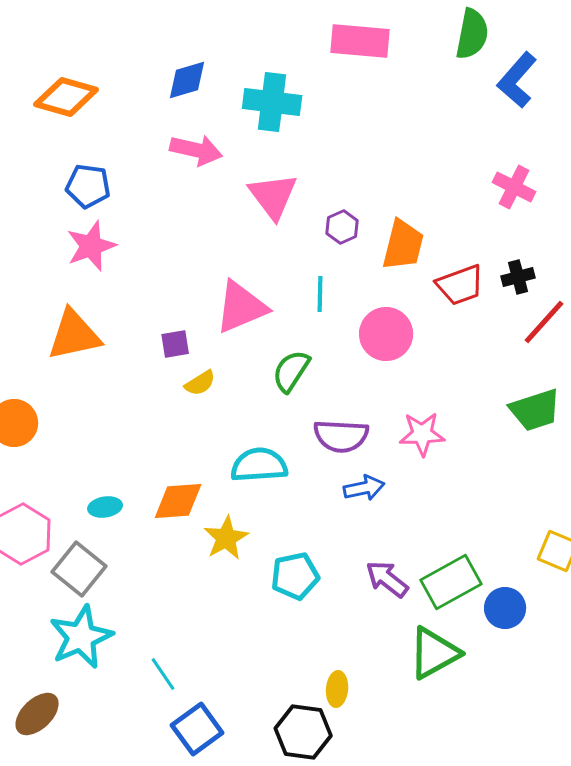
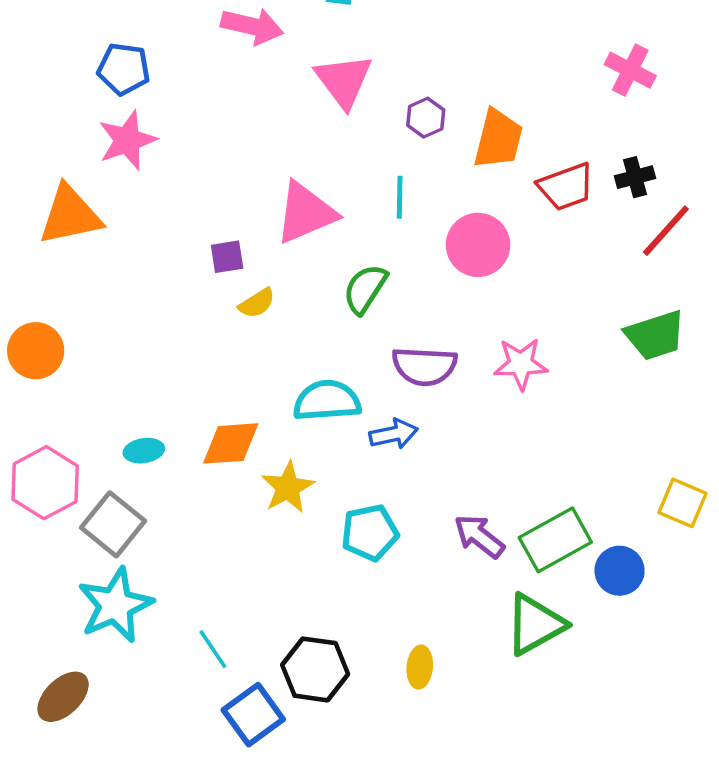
orange triangle: (74, 335) -> (70, 215), moved
blue arrow: (364, 488) -> (394, 434), moved
black hexagon: (303, 732) -> (315, 669), moved

